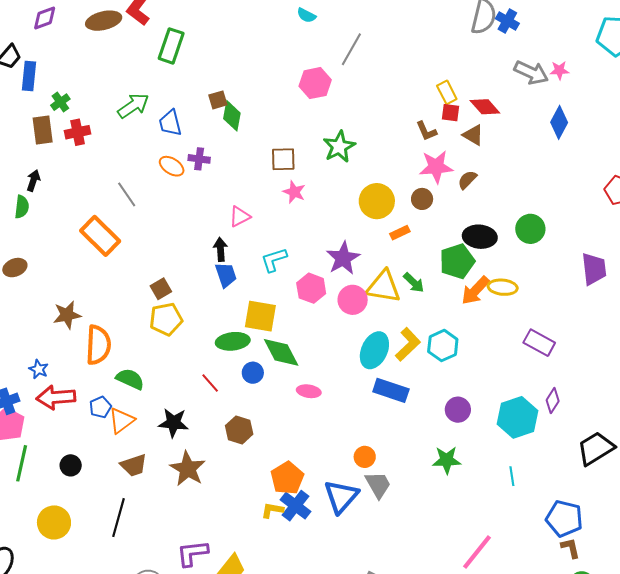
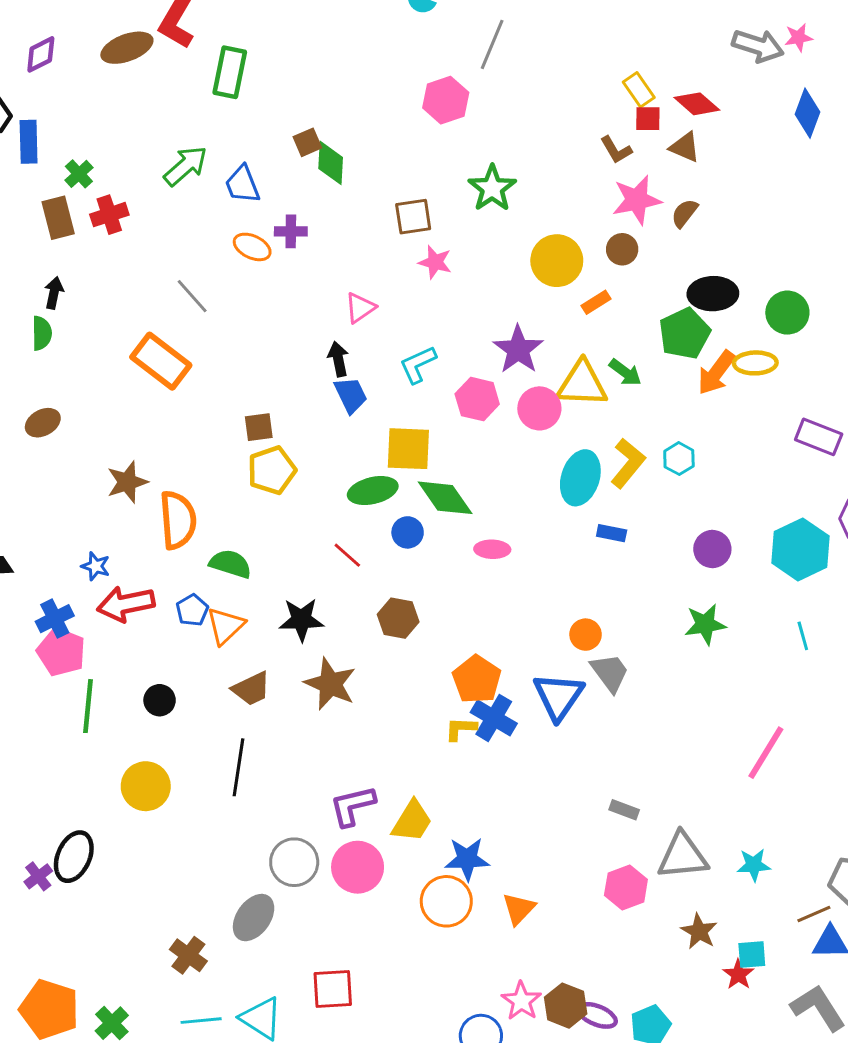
green circle: (530, 229) -> (787, 313), moved
brown square: (161, 289) -> (259, 427), turned 30
cyan hexagon: (443, 346) -> (679, 459), size x0.7
blue rectangle: (391, 390) -> (612, 533), size x0.6

